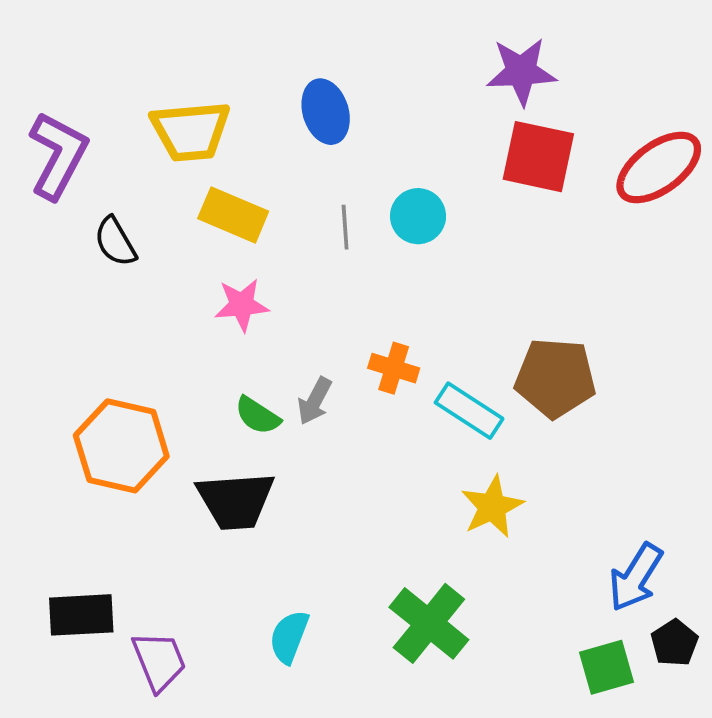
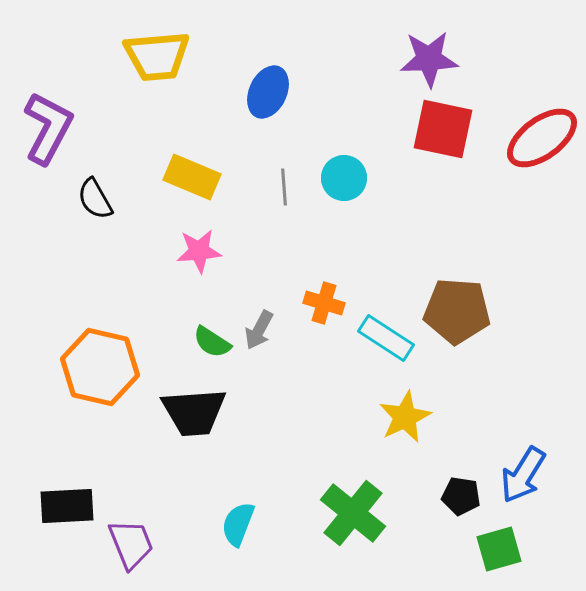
blue ellipse: (326, 112) -> (268, 92), turned 42
yellow trapezoid: (191, 131) -> (157, 56), moved
black pentagon: (675, 643) -> (461, 496), moved, turned -30

